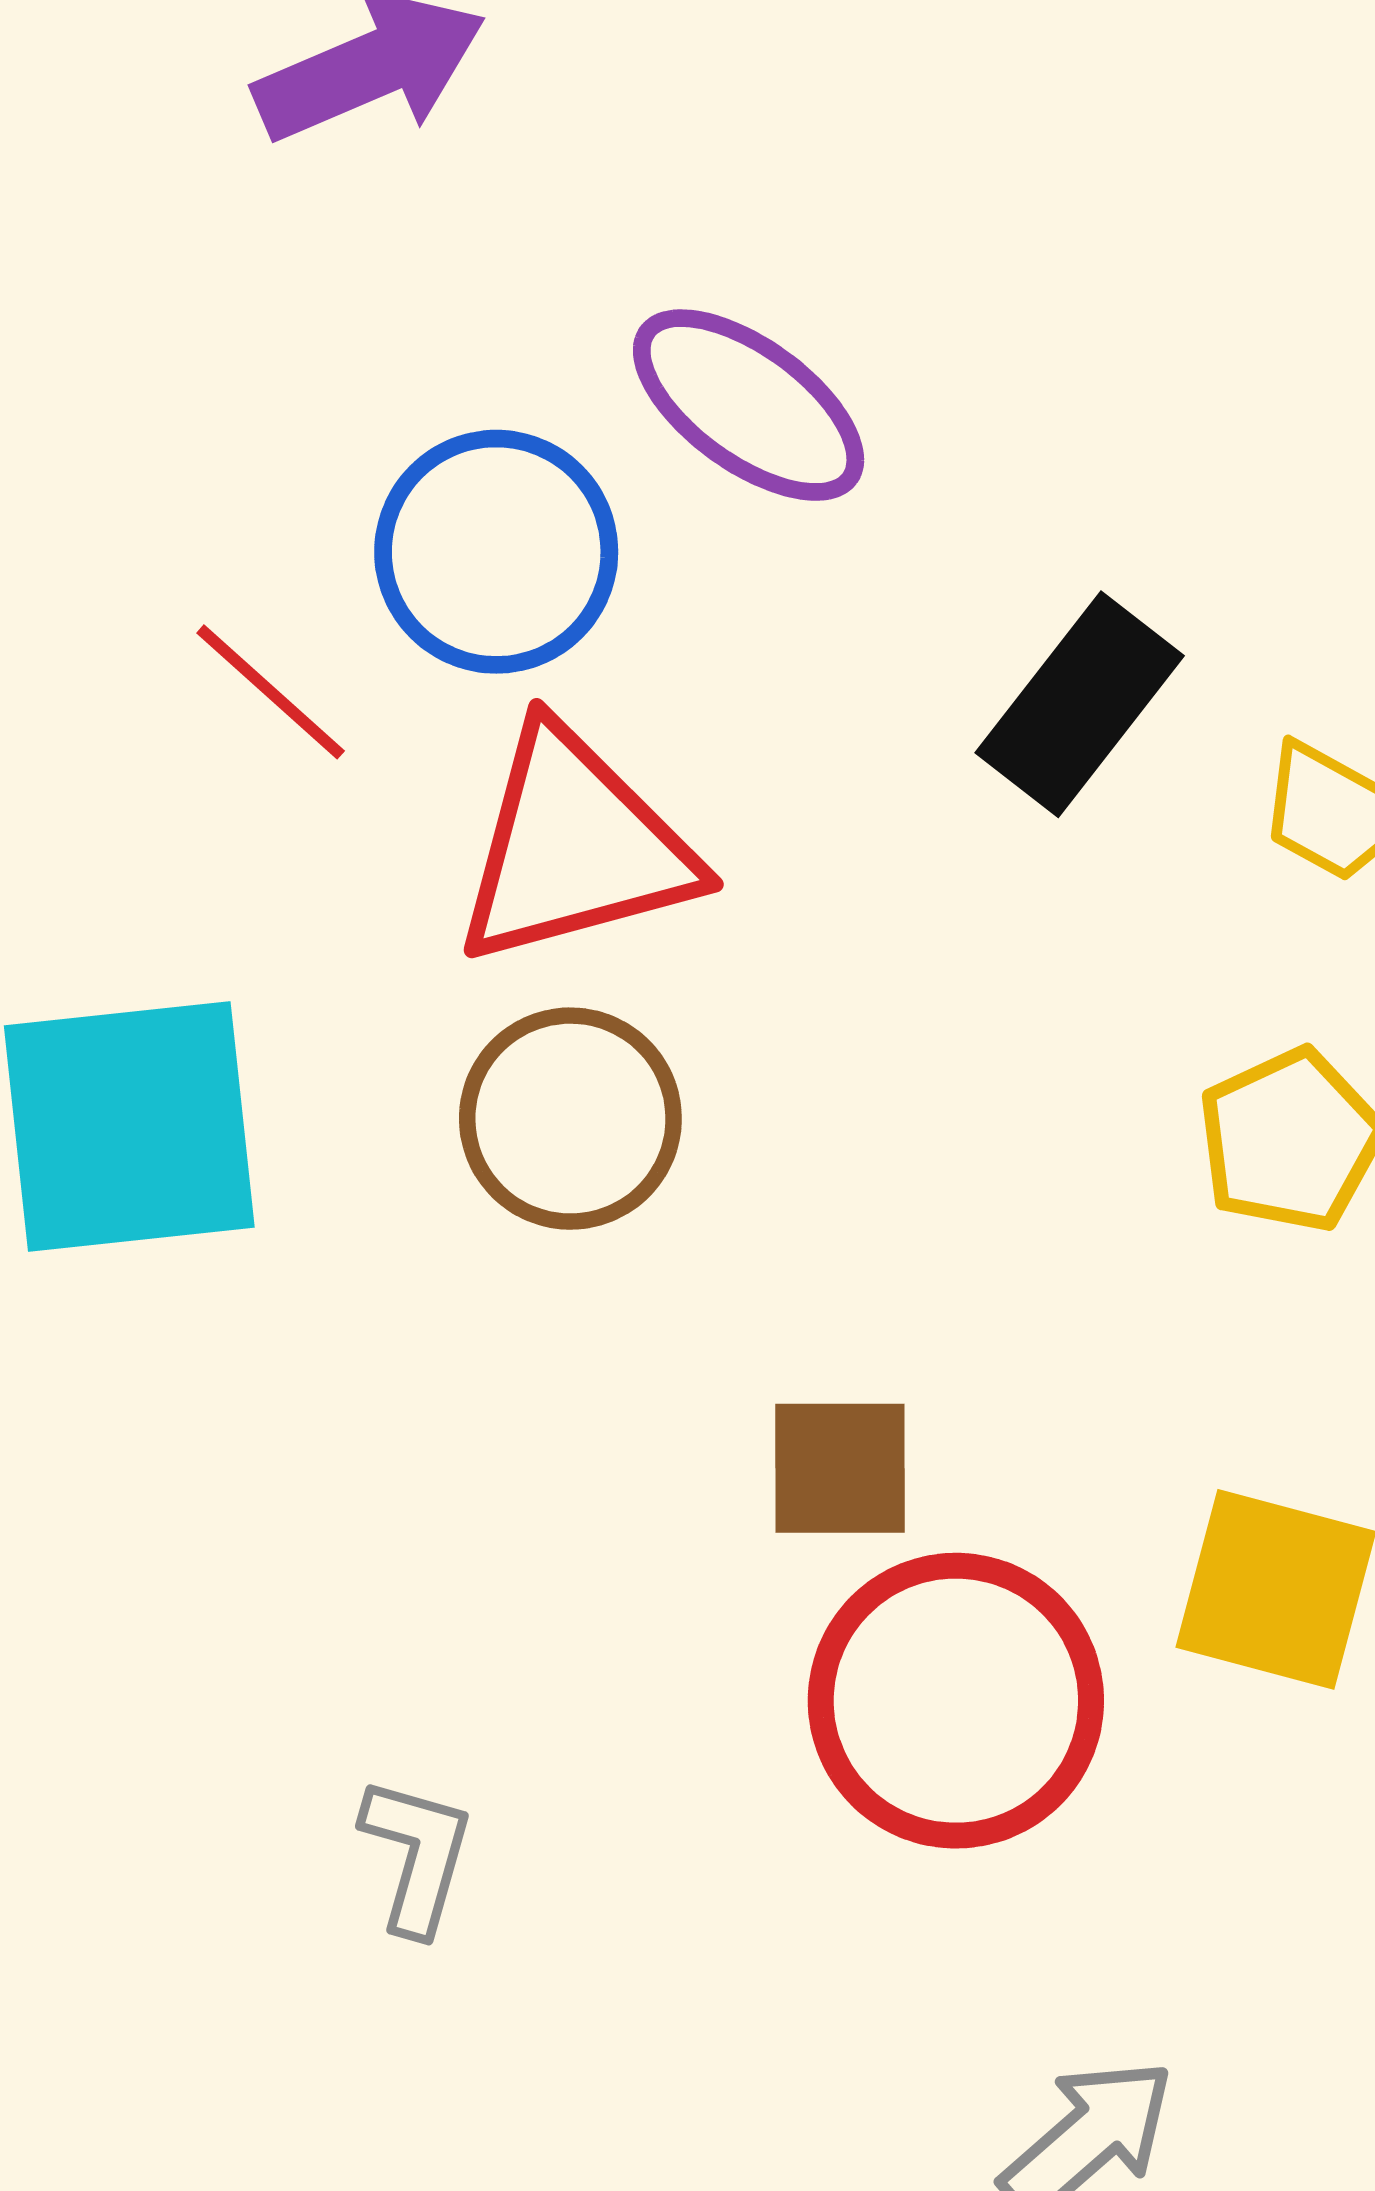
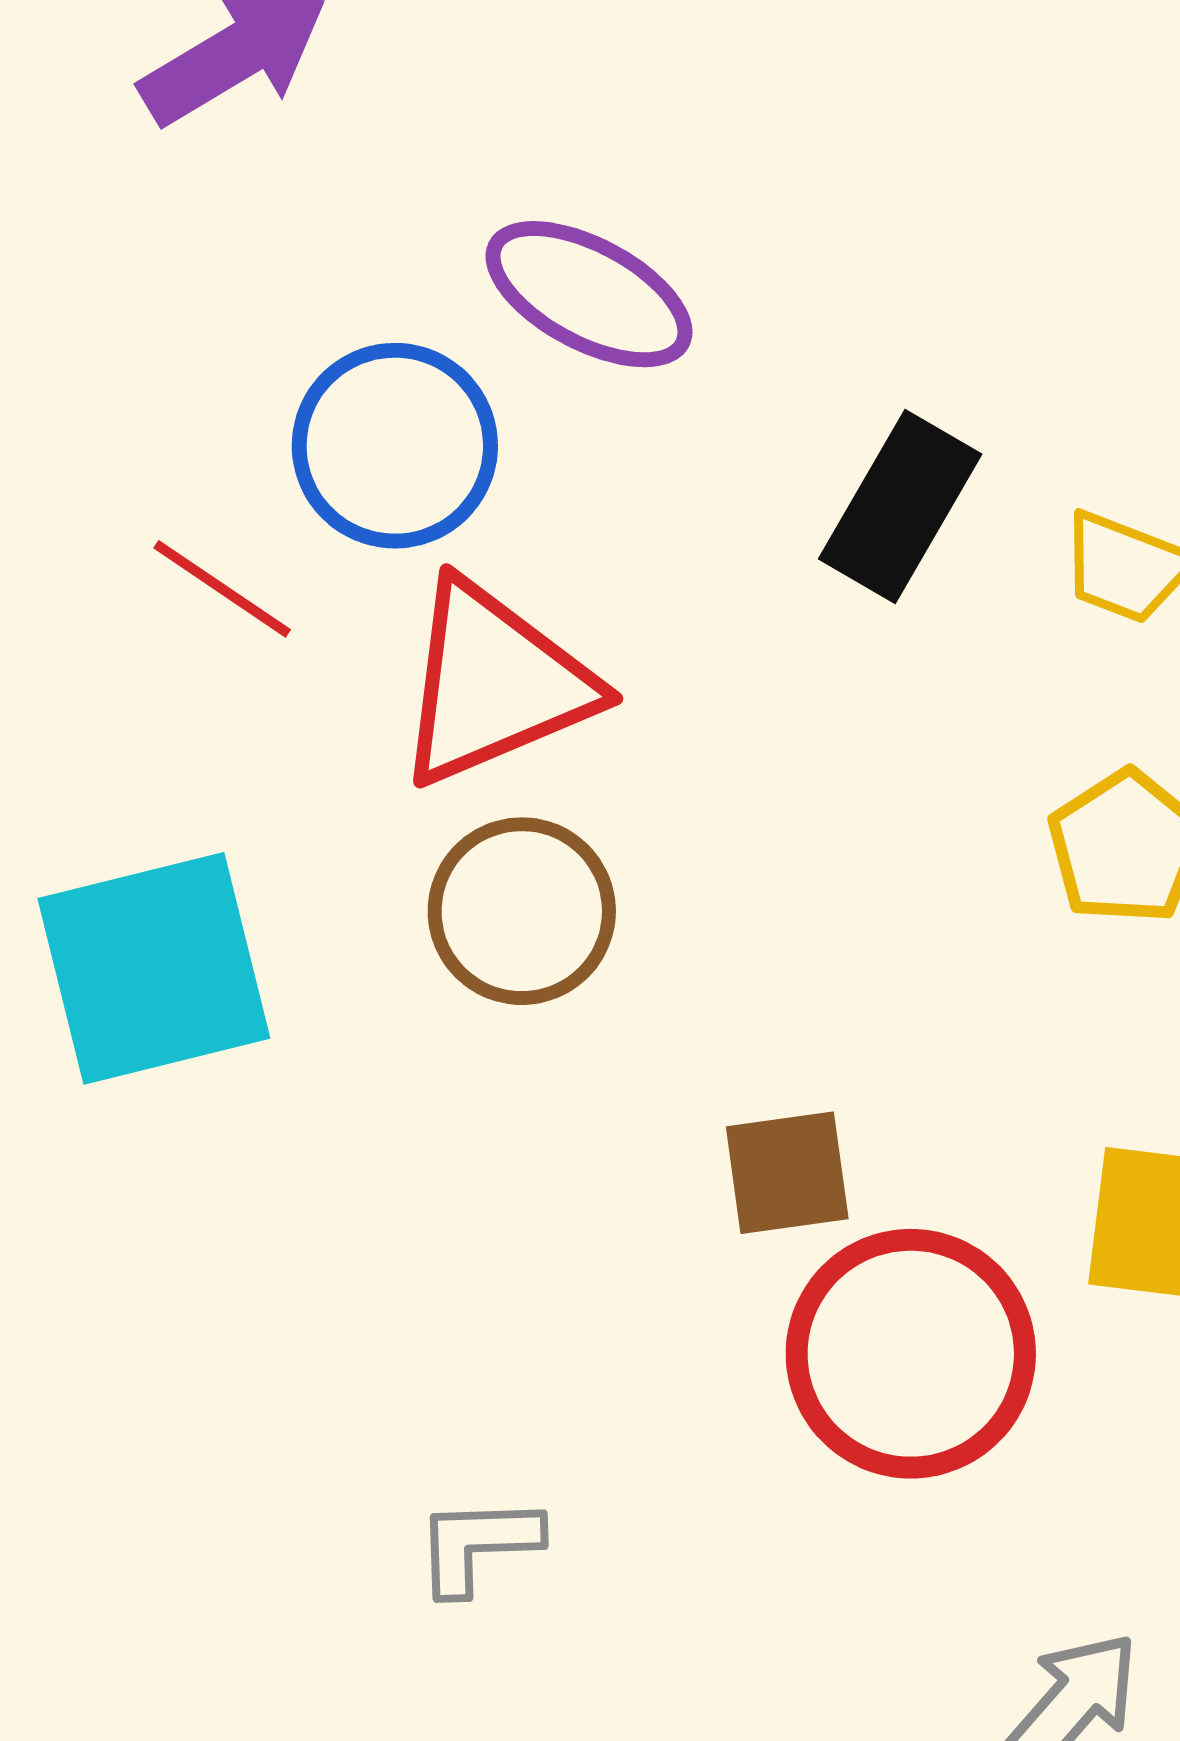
gray L-shape: (417, 1855) -> (478, 1545), turned -100

